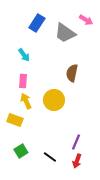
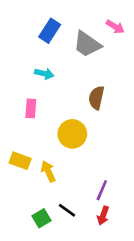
cyan arrow: (24, 55) -> (44, 74), moved, turned -40
yellow arrow: (26, 101) -> (48, 171), moved
green square: (21, 151) -> (42, 218), moved

